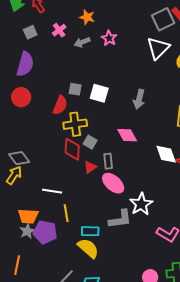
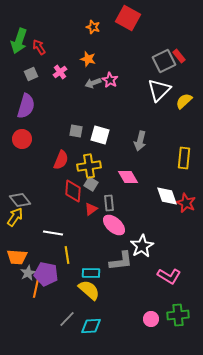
gray arrow: (82, 42) -> (93, 83), moved
red semicircle: (60, 105) -> (61, 160), moved
yellow cross: (75, 124) -> (89, 166), moved
orange trapezoid: (28, 216) -> (17, 257), moved
orange line: (17, 265) -> (36, 288), moved

